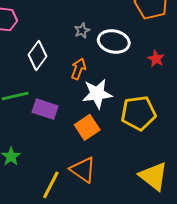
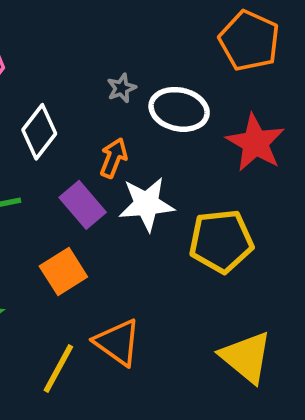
red star: (156, 59) -> (255, 143), size x1.8
purple rectangle: (45, 109) -> (83, 205), moved, turned 30
orange square: (87, 127) -> (63, 271), moved

